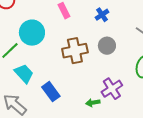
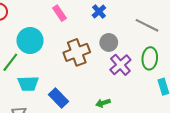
cyan trapezoid: (24, 74) -> (28, 84), turned 140
purple cross: (112, 89) -> (120, 65), moved

